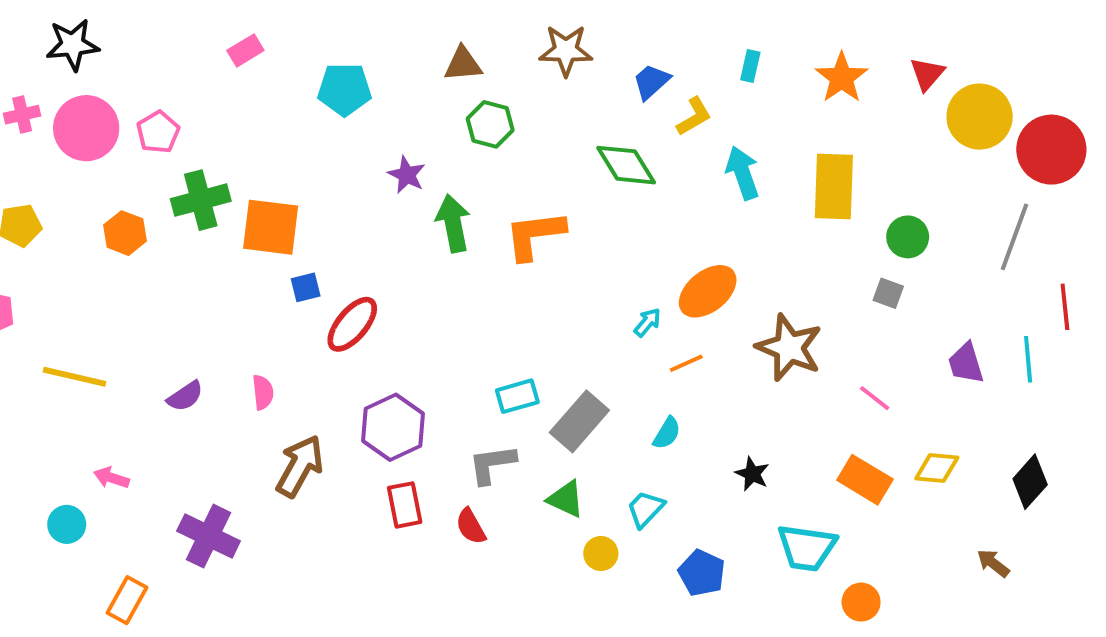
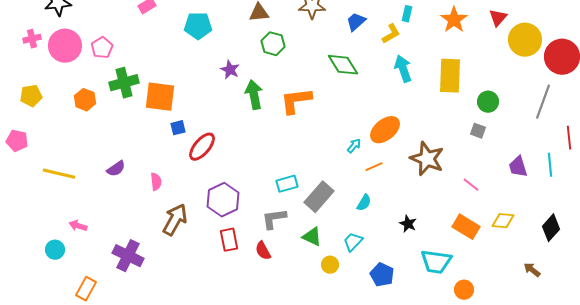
yellow L-shape: (694, 117) -> (391, 34), moved
purple semicircle: (185, 396) -> (116, 169), moved

